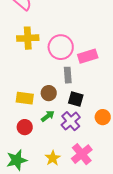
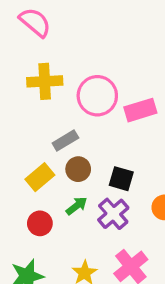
gray rectangle: (68, 75) -> (65, 140), moved, turned 63
yellow rectangle: (25, 98) -> (40, 177), turned -48

